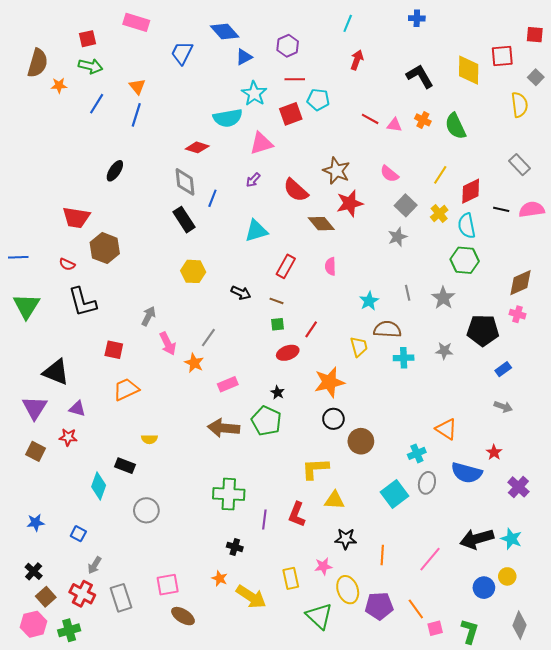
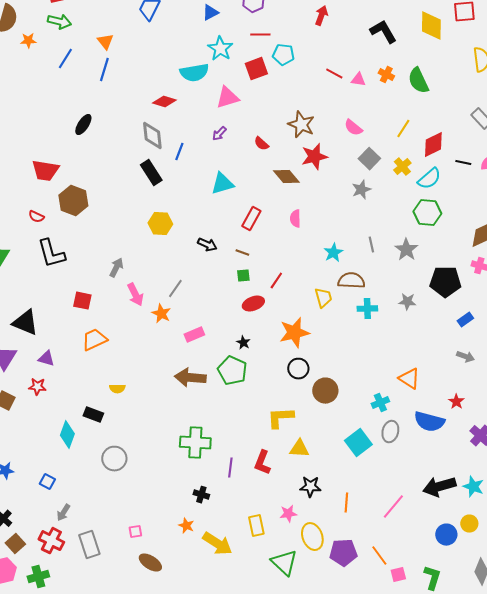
red semicircle: (296, 190) -> (261, 144), size x0.6
cyan semicircle: (467, 226) -> (429, 179), turned -120
pink square: (168, 585) -> (135, 532), size x0.6

